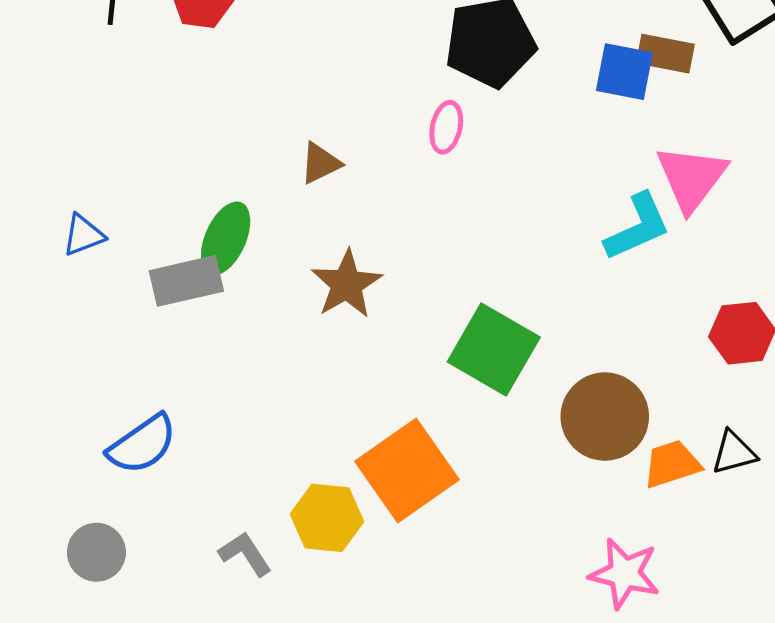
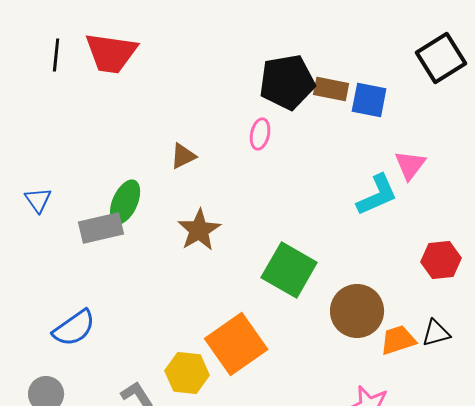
brown rectangle: (665, 54) -> (331, 89), moved
pink triangle: (691, 178) -> (410, 165), size x0.7
blue triangle: (83, 235) -> (38, 200), turned -44

